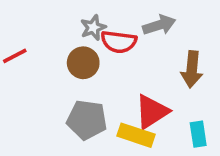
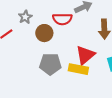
gray star: (93, 28) -> (25, 17), moved

